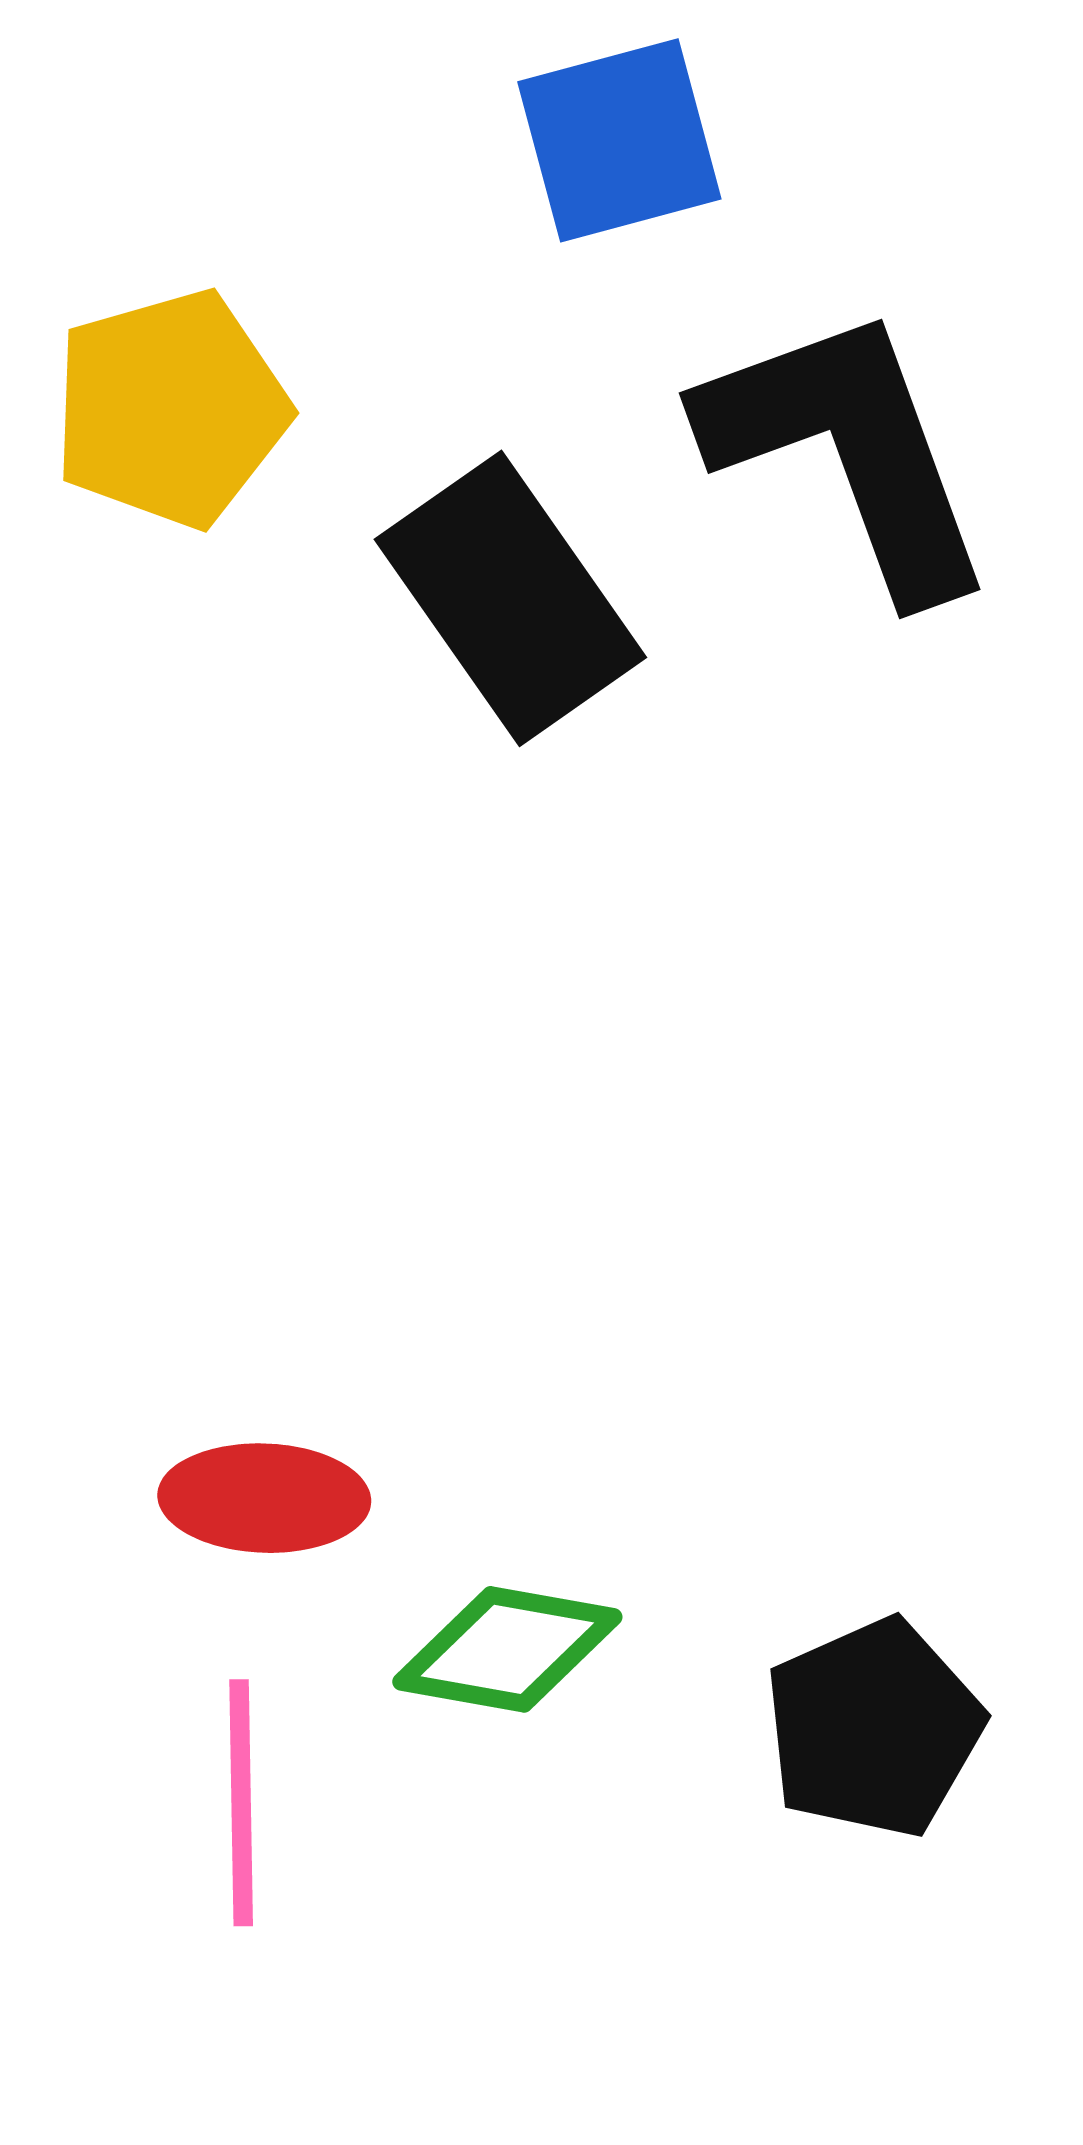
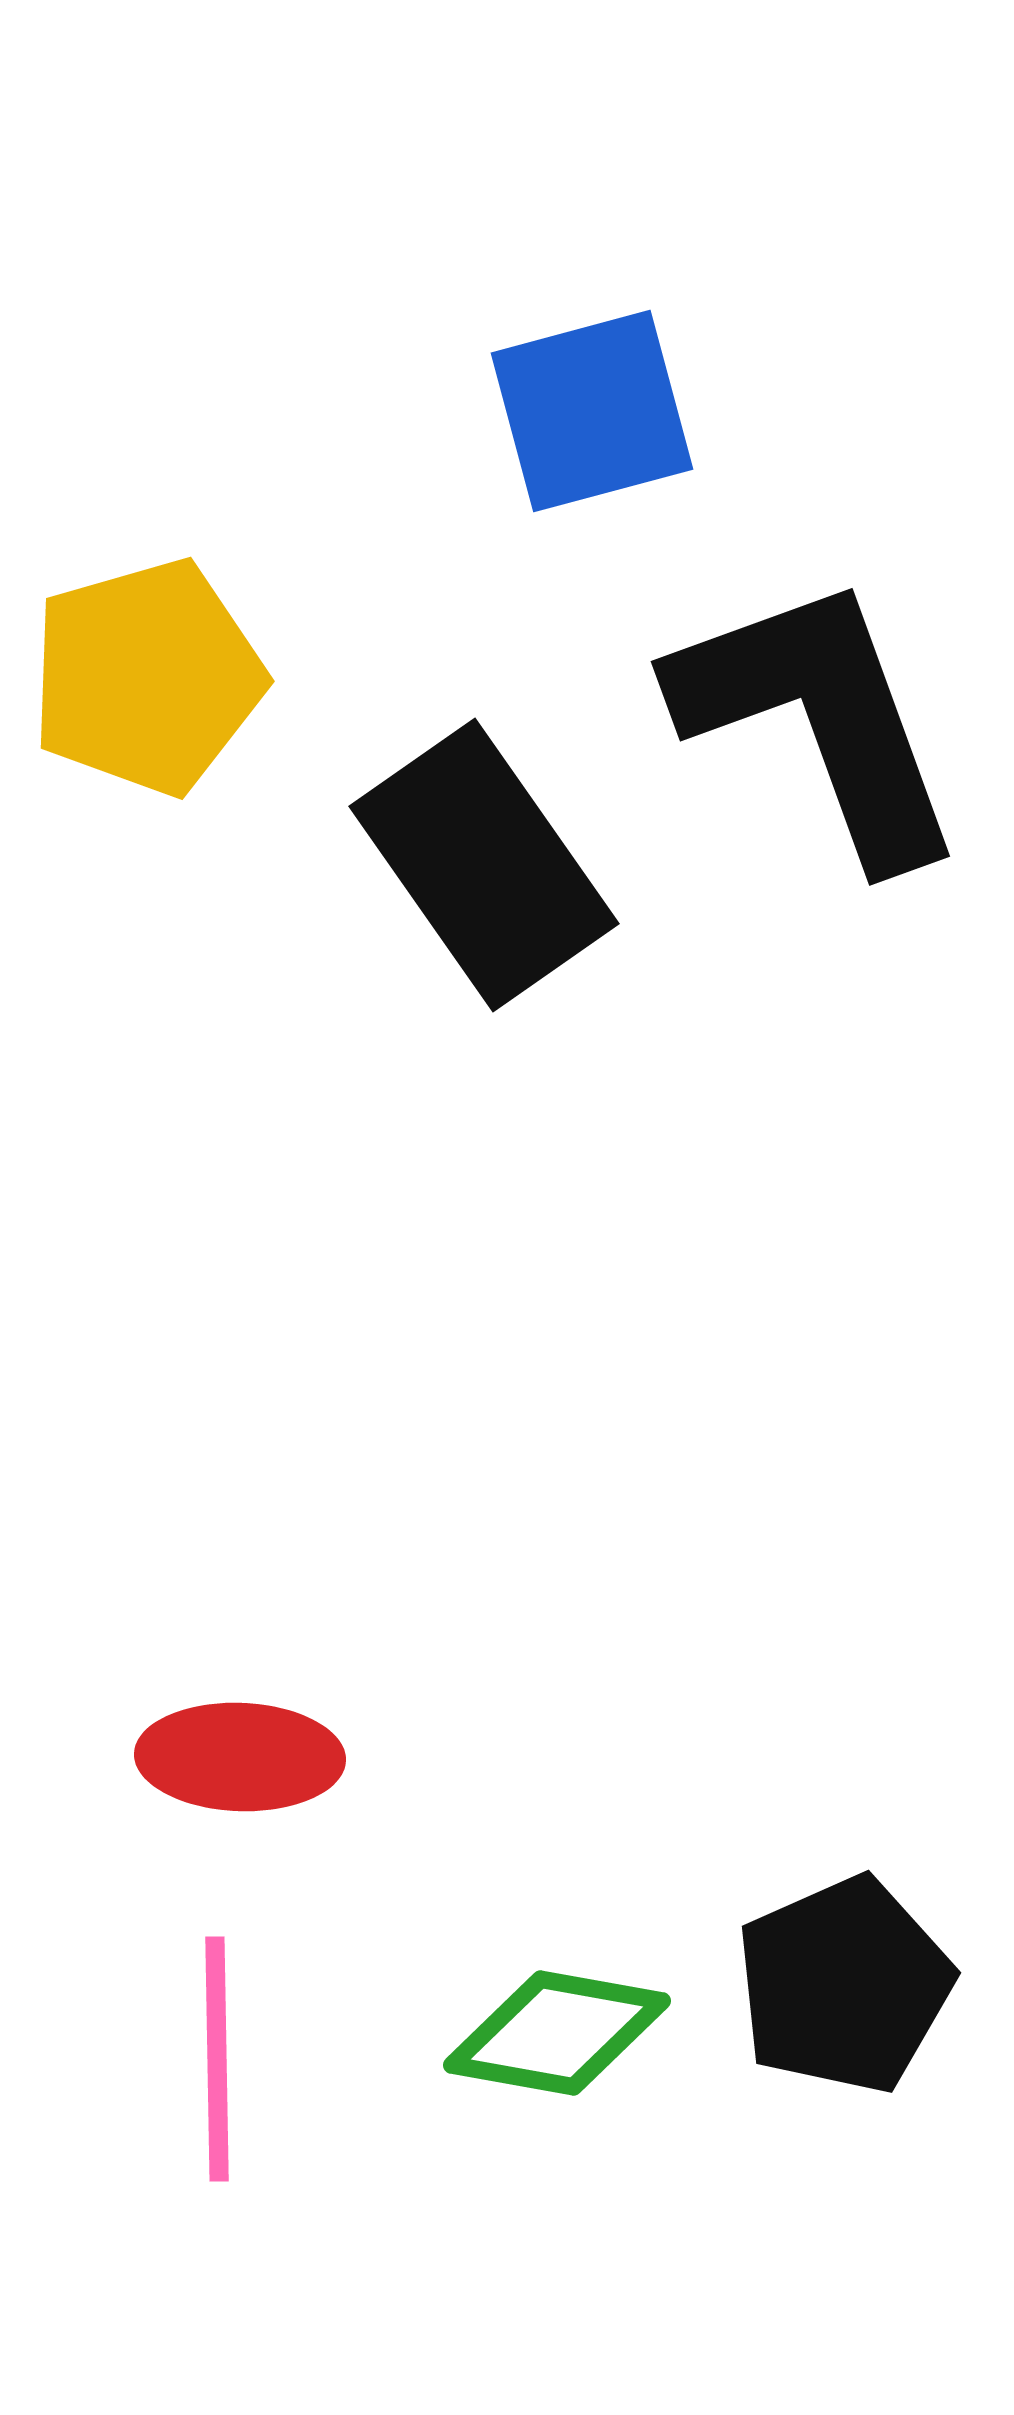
green diamond: (507, 1649) -> (557, 2033), moved

